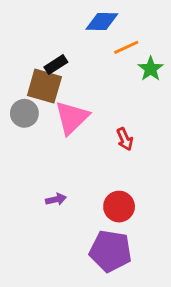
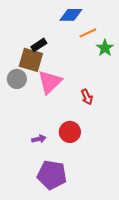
red circle: (119, 207) -> (70, 132), moved
purple pentagon: (110, 251) -> (52, 175), moved

